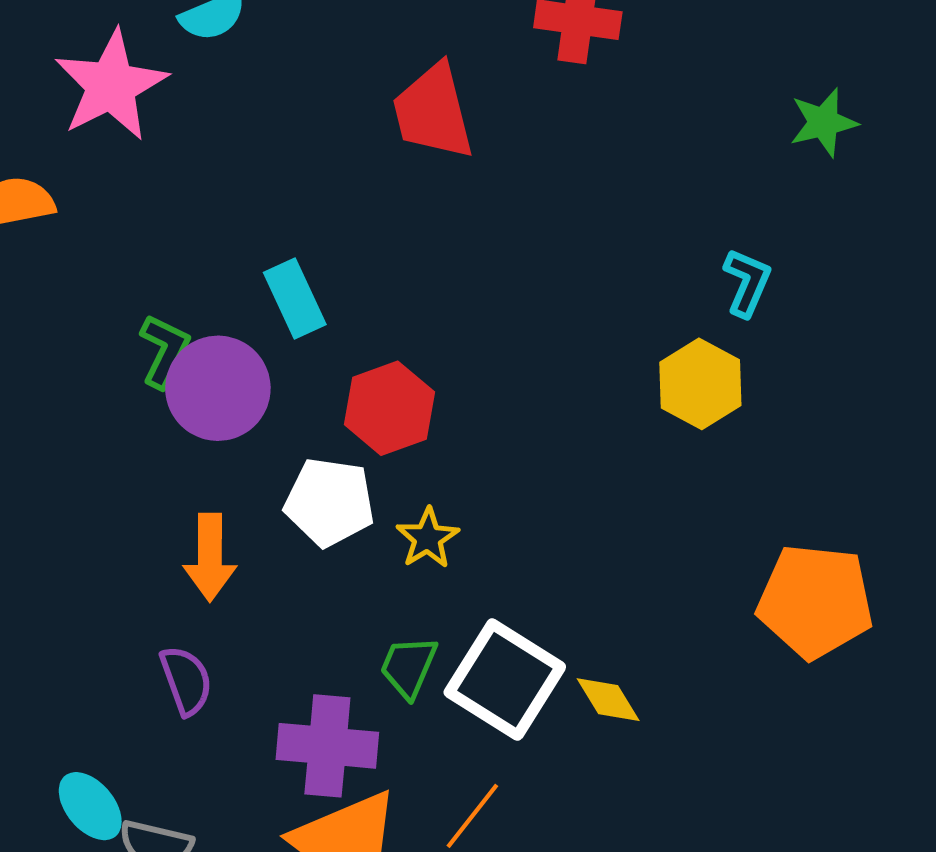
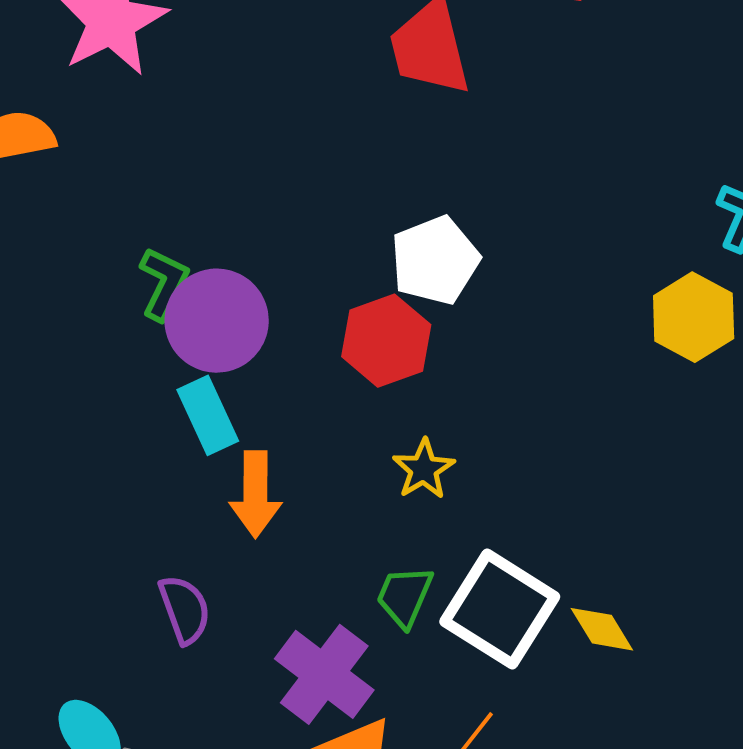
cyan rectangle: (295, 298) -> (208, 415), moved
white pentagon: (330, 502) -> (435, 260), moved, turned -30
orange arrow: (210, 557) -> (255, 494), moved
purple cross: (327, 746) -> (324, 674), turned 32

